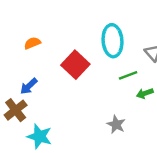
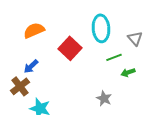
orange semicircle: (32, 43) -> (34, 30), size x1.5

